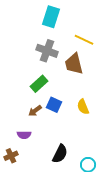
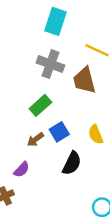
blue square: (54, 105) -> (59, 132), turned 35
purple semicircle: (24, 135) -> (22, 170), turned -48
black semicircle: (60, 154) -> (72, 163), moved

